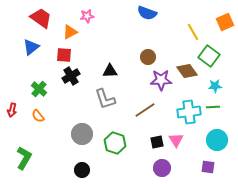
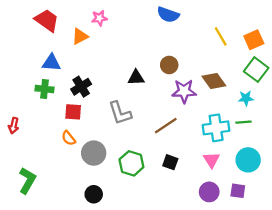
orange square: (225, 22) -> (254, 40), moved
blue triangle: (31, 47) -> (51, 63), moved, turned 42
red square: (64, 55) -> (73, 112), moved
green square: (209, 56) -> (256, 70), moved
black triangle: (110, 71) -> (136, 78), moved
green cross: (39, 89) -> (44, 89), moved, turned -35
orange semicircle: (38, 116) -> (69, 138), moved
pink triangle: (176, 140) -> (211, 160), moved
black square: (157, 142) -> (170, 162), moved, turned 32
purple circle: (162, 168) -> (209, 192), moved

